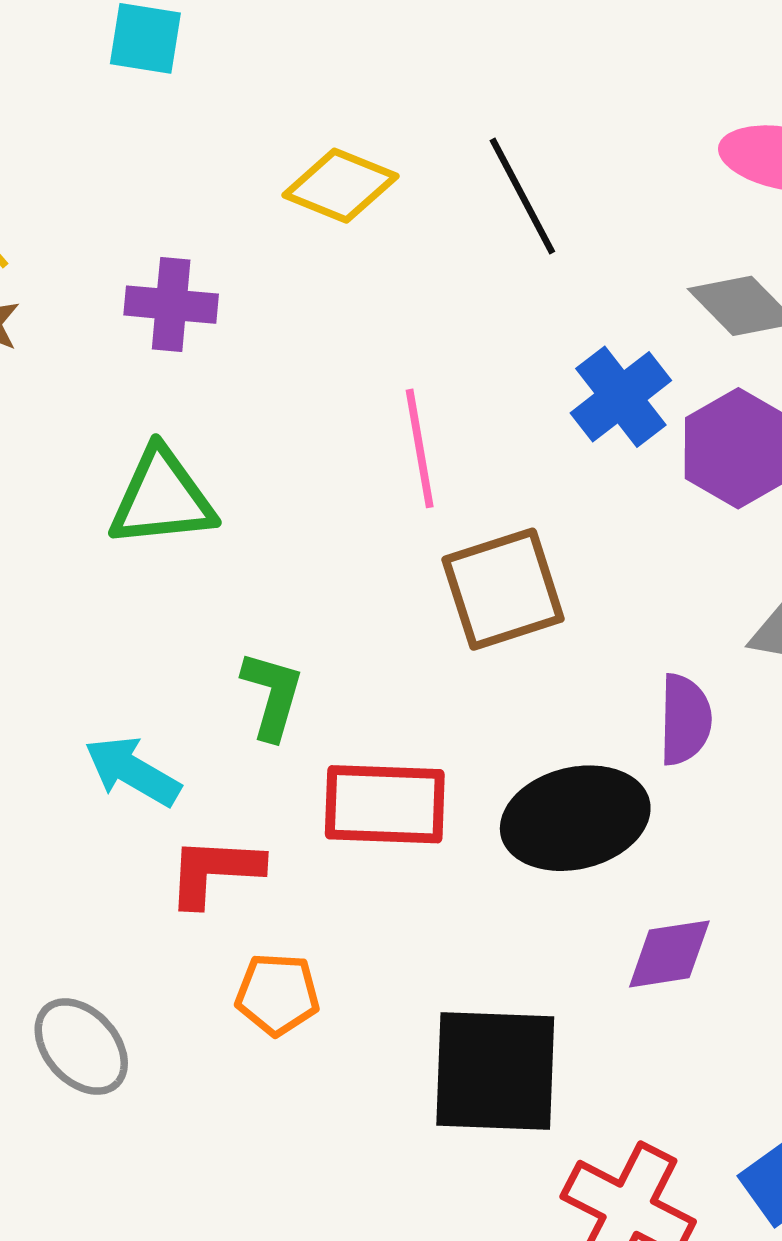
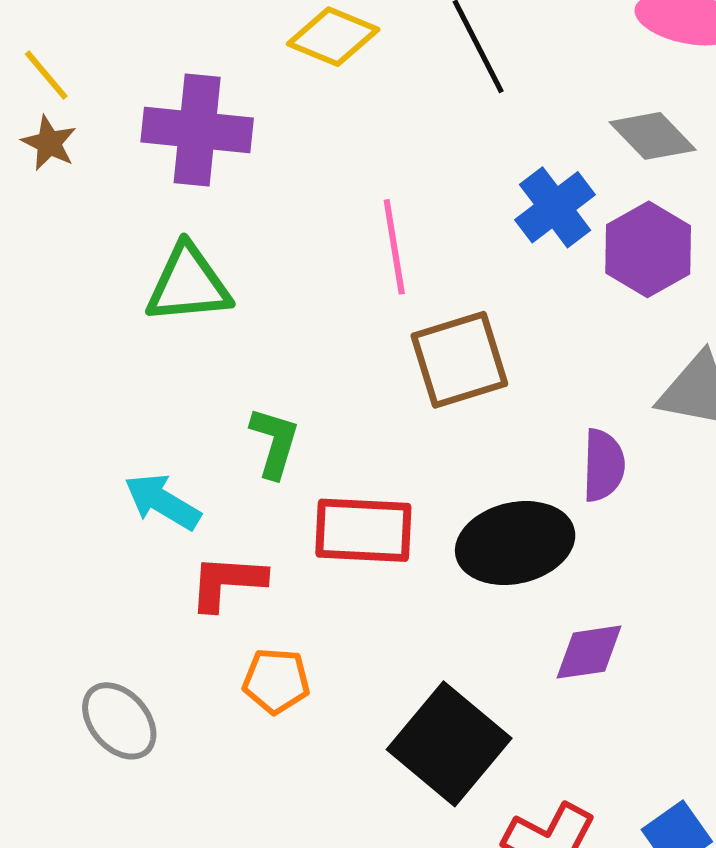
purple cross: (171, 305) -> (197, 130), size x1.5
black square: (495, 1071) -> (449, 744), turned 37

